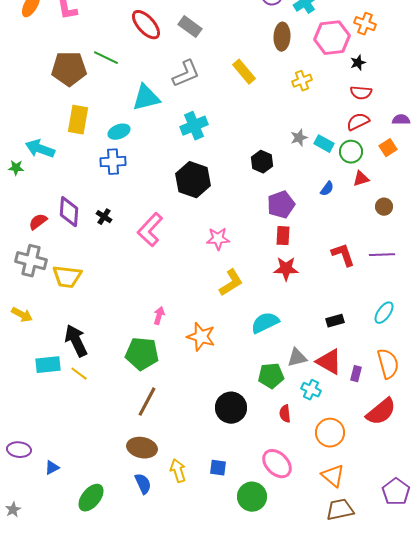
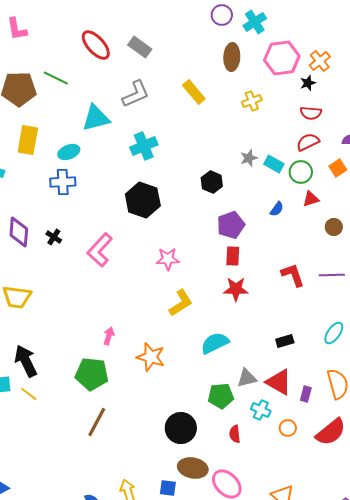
orange cross: (365, 24) -> (320, 61), moved, turned 30
orange circle: (330, 433) -> (288, 428), moved, size x0.6
brown ellipse: (142, 448) -> (193, 468), moved

